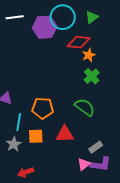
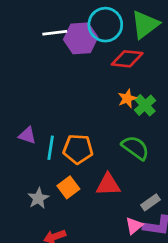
white line: (15, 17) -> (55, 33), moved
green triangle: (92, 17) -> (145, 25), size x1.6
orange star: (89, 55) -> (127, 98), moved
cyan line: (19, 122) -> (51, 148), moved
orange square: (36, 136) -> (68, 187), turned -35

